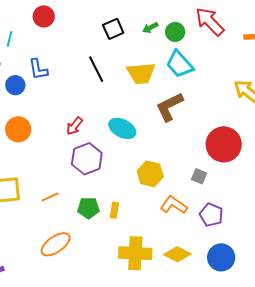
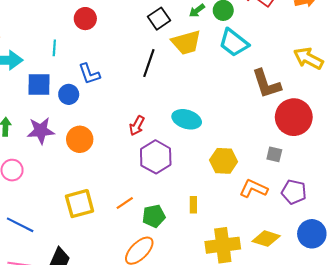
black line: (96, 69) -> (149, 63), turned 56
yellow trapezoid: (141, 73) -> (186, 42), moved
brown L-shape: (169, 107) -> (266, 84), moved, turned -72
green pentagon: (88, 208) -> (154, 216), moved

